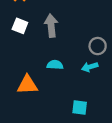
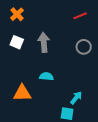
gray circle: (98, 46) -> (84, 47), moved
cyan arrow: (90, 67) -> (76, 98), moved, turned 144

